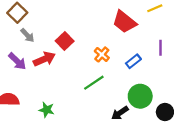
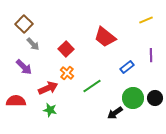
red trapezoid: (124, 22) -> (105, 37), moved
orange cross: (102, 54) -> (67, 73), moved
red arrow: (44, 59) -> (48, 88), moved
black circle: (165, 112) -> (155, 98), moved

